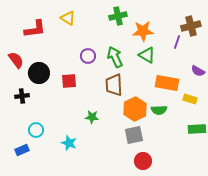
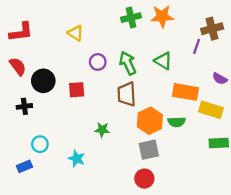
yellow triangle: (68, 18) -> (76, 33), moved
red L-shape: (35, 29) -> (21, 32), moved
orange star: (143, 31) -> (162, 16), moved
yellow rectangle: (190, 99) -> (211, 110), size x1.5
red circle: (143, 161) -> (144, 179), moved

